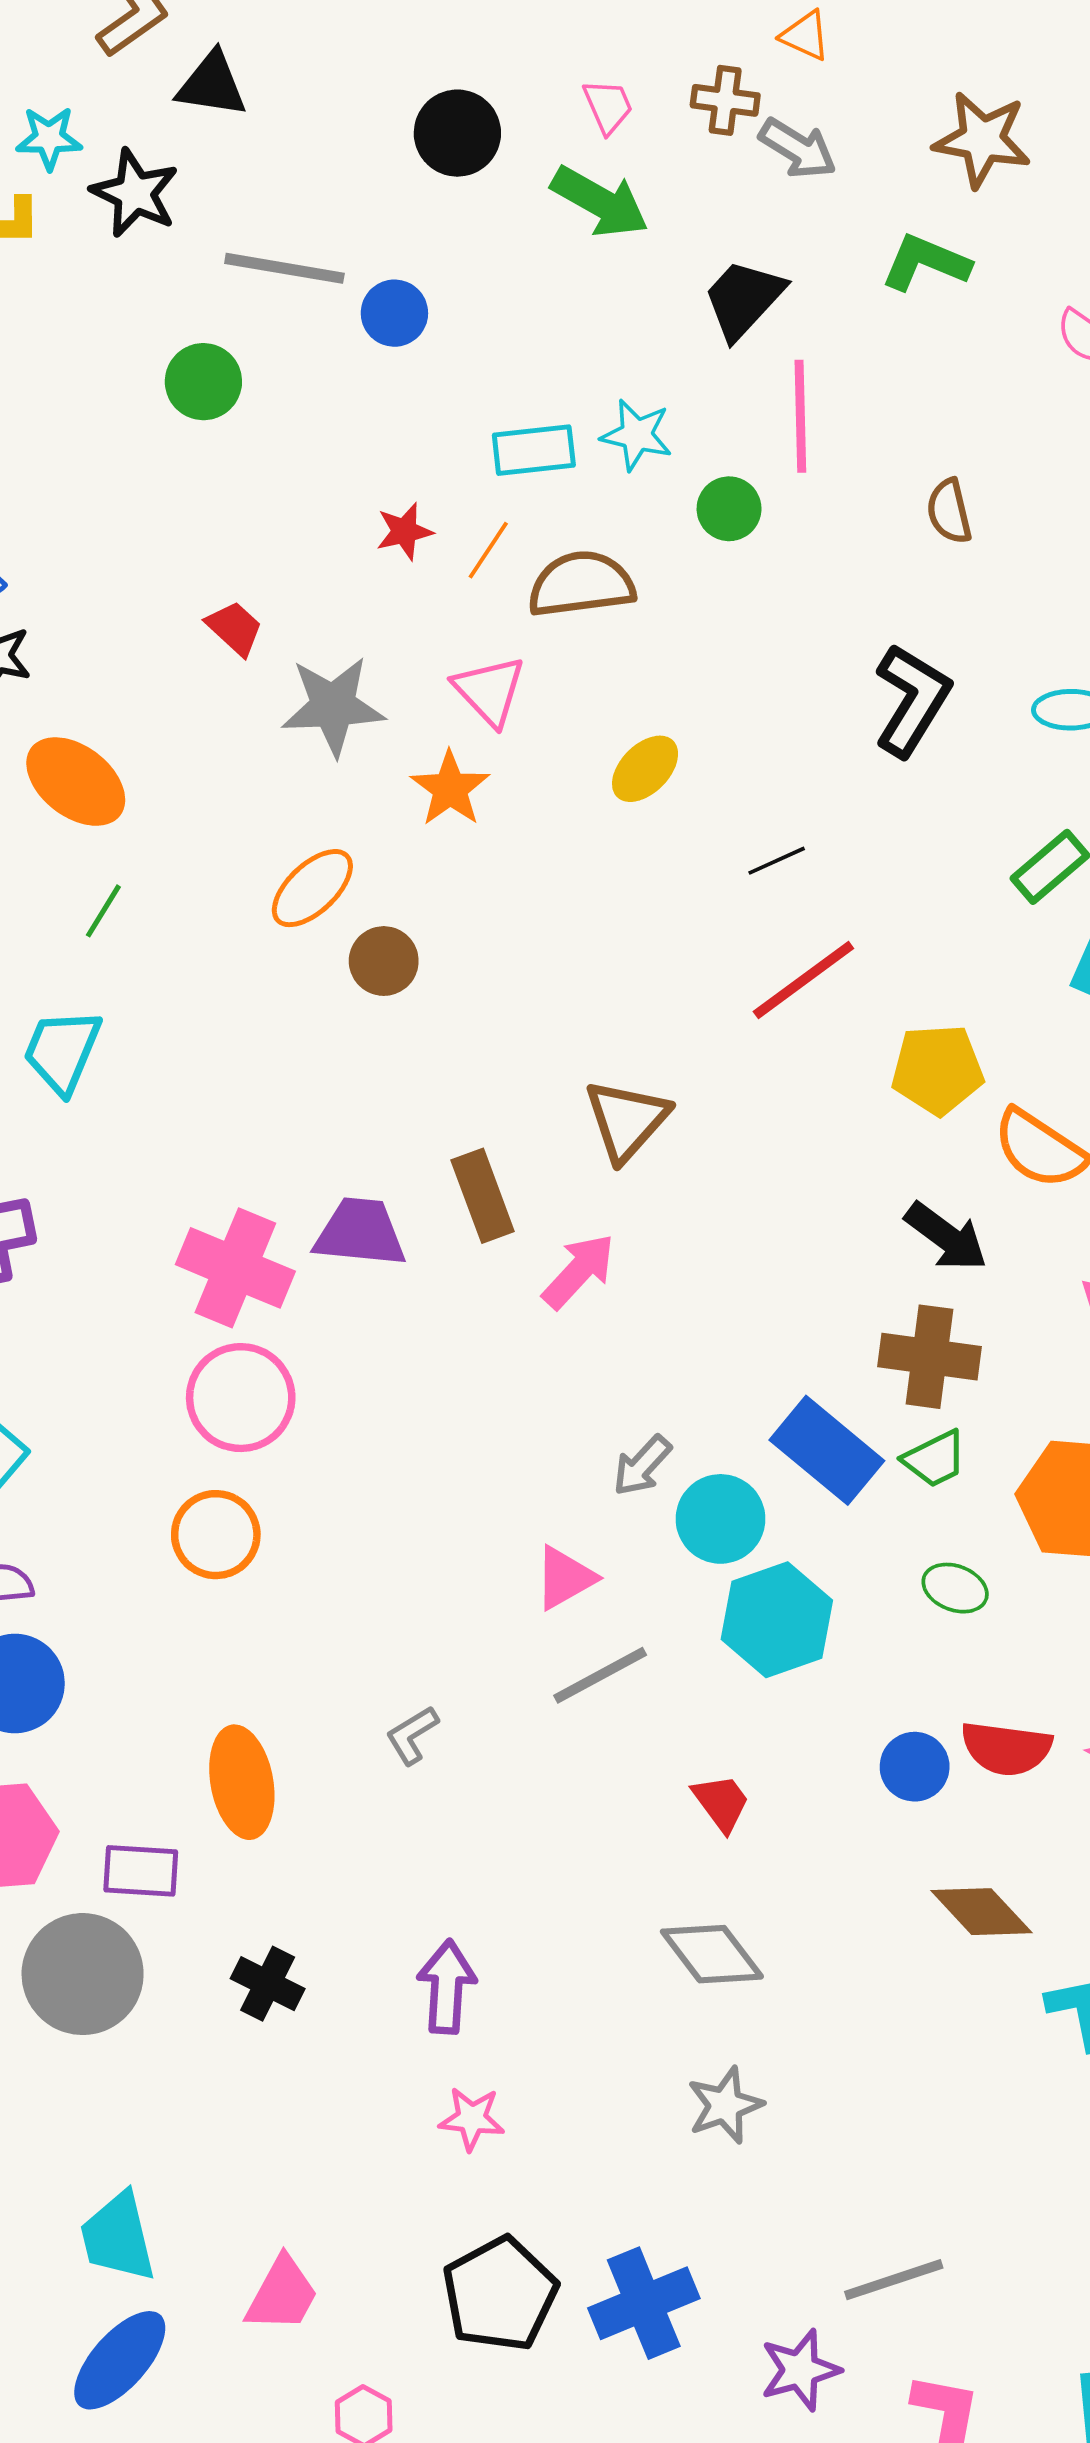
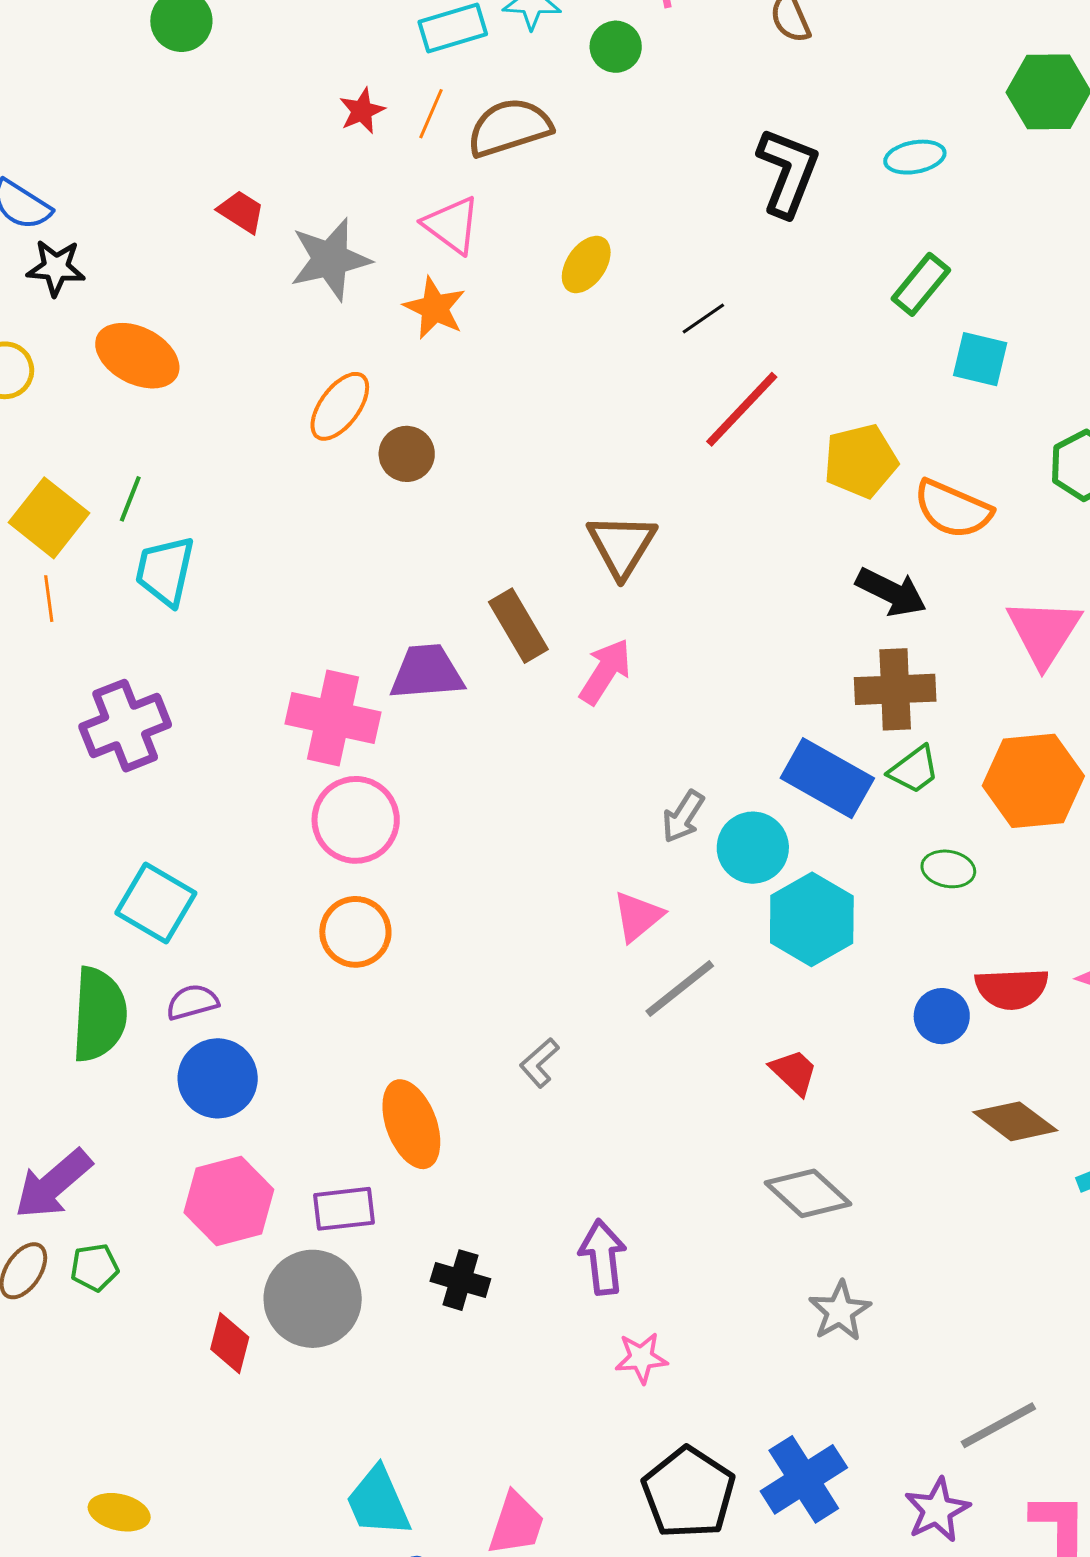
green line: (103, 911) -> (130, 499), moved

